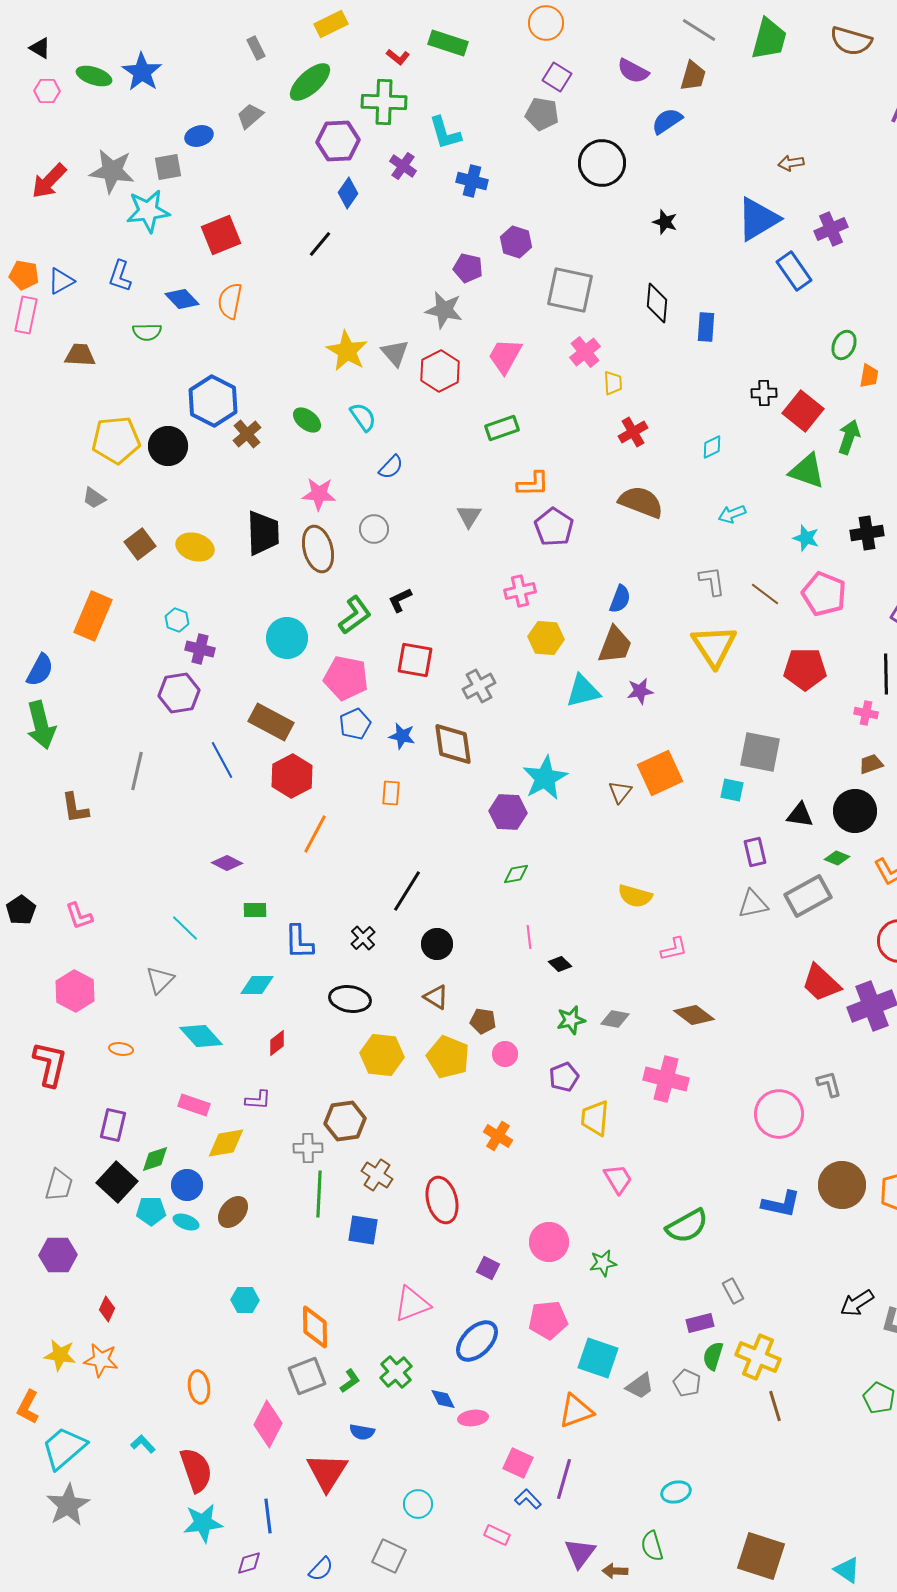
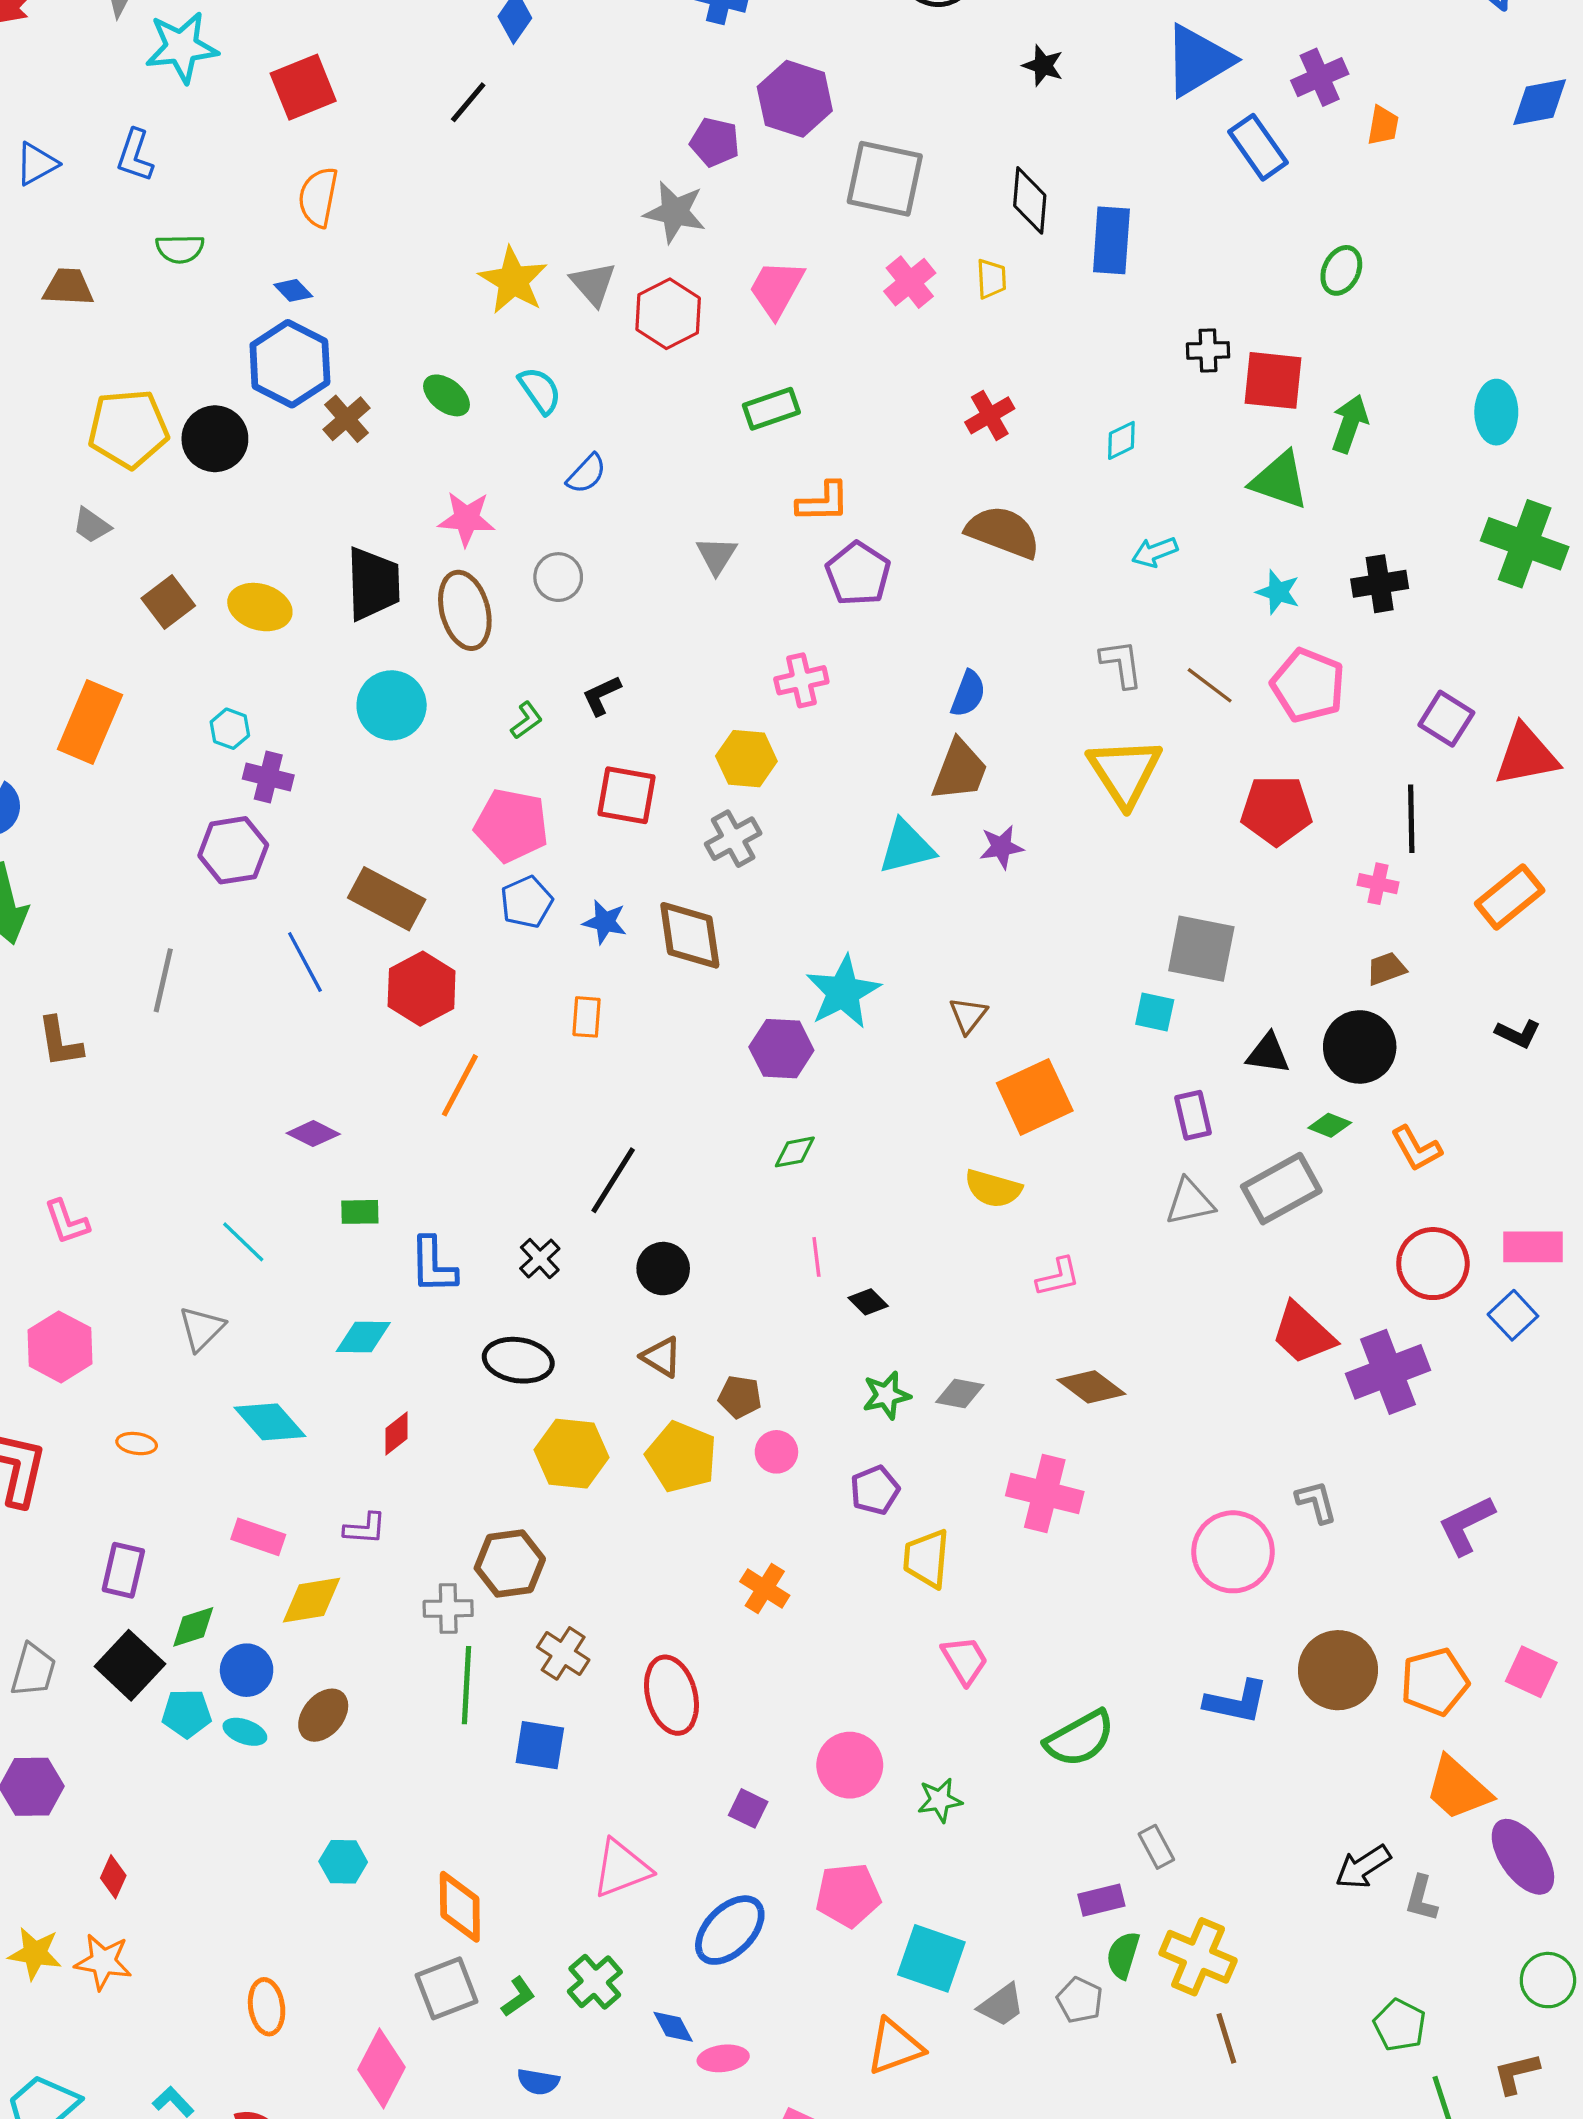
purple hexagon: (516, 242) -> (795, 99), size x1.4
blue diamond: (182, 299) -> (293, 290), moved, size x0.7
blue rectangle: (706, 327) -> (1111, 240), size x1.4
orange trapezoid: (869, 376) -> (1383, 125), moved
yellow trapezoid: (613, 383) -> (991, 279), moved
red square: (803, 411) -> (1273, 380), turned -33
green L-shape: (355, 615) -> (527, 720), size x0.6
cyan circle: (287, 638) -> (392, 705), moved
yellow hexagon: (546, 638) -> (746, 759), moved
orange square: (660, 773) -> (1035, 1097), moved

